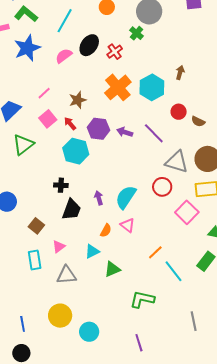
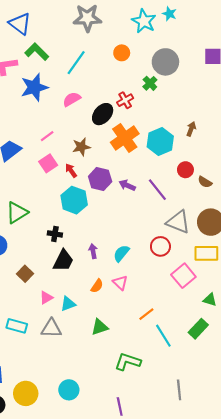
black ellipse: (89, 45) -> (103, 114), moved
green triangle: (23, 145) -> (17, 213), moved
cyan semicircle: (126, 197) -> (121, 253), size x0.7
cyan triangle: (92, 251) -> (68, 304), moved
cyan rectangle: (35, 260) -> (17, 326), moved, turned -72
yellow circle: (60, 316) -> (26, 393), moved

